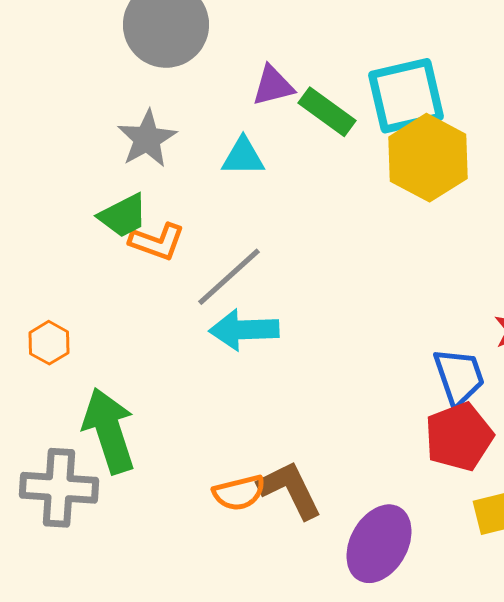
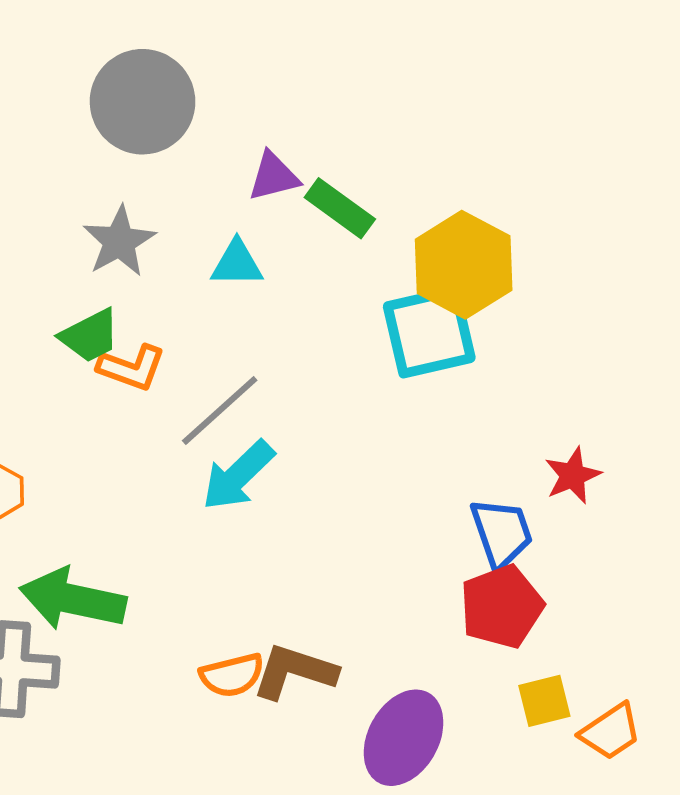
cyan square: (406, 96) -> (429, 332), moved
cyan arrow: (244, 330) -> (238, 475), turned -42
green arrow: (109, 431) -> (73, 599), turned -60
brown L-shape: (290, 490) -> (294, 672), turned -46

